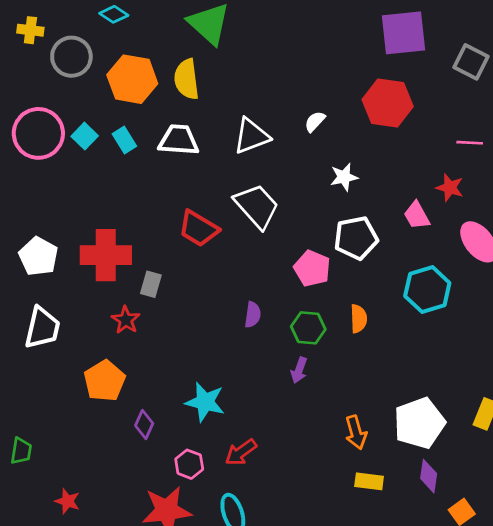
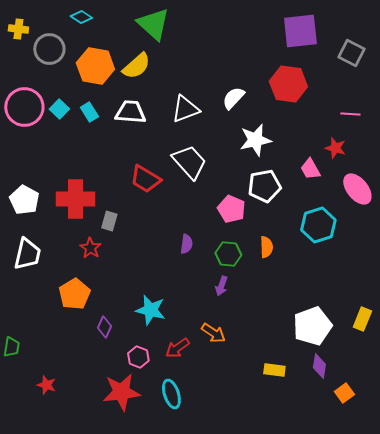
yellow semicircle: (187, 79) -> (136, 66), turned -124
white semicircle: (315, 121) -> (233, 98), size x1.4
white star: (344, 177) -> (255, 140), size x1.5
orange arrow: (356, 432) -> (213, 333), moved, turned -40

